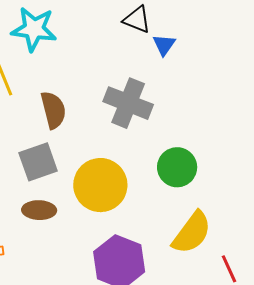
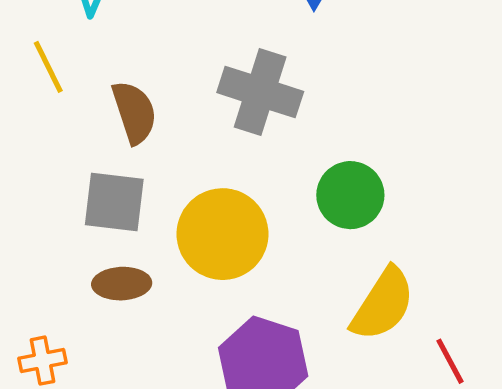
gray square: (38, 162) -> (114, 202), turned 30

